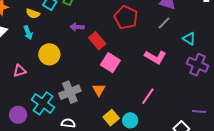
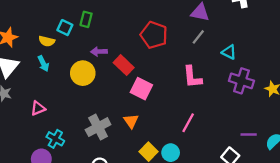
yellow circle: (49, 54) -> (83, 73), moved
pink L-shape: (155, 57) -> (192, 77), turned 60
cyan cross: (43, 103) -> (55, 139), moved, size x0.7

